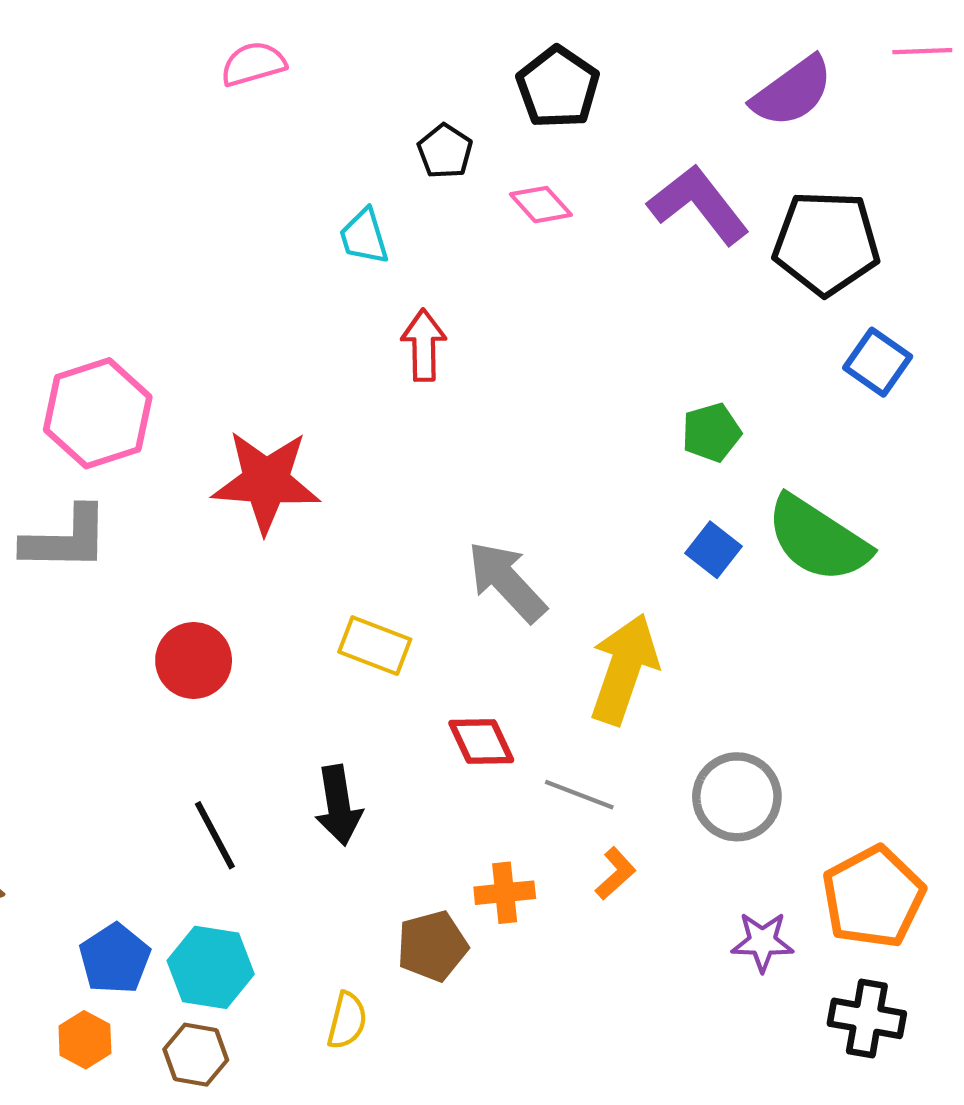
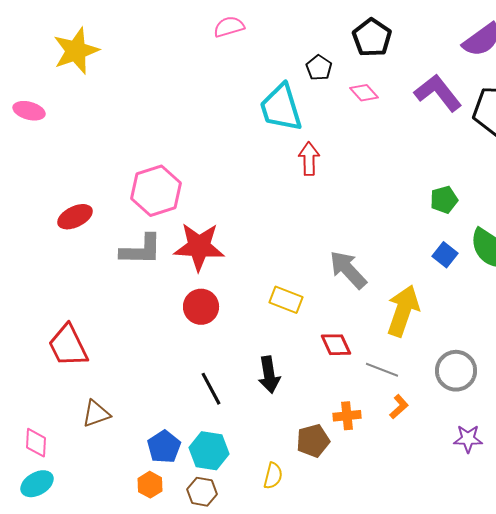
cyan trapezoid: (364, 236) -> (281, 108), size x1.8
red star: (266, 482) -> (199, 247), moved

